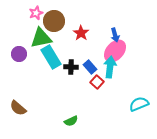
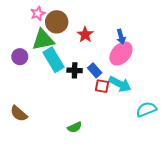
cyan arrow: (110, 67) -> (120, 84), moved, turned 110
red square: (97, 82) -> (102, 86), turned -32

